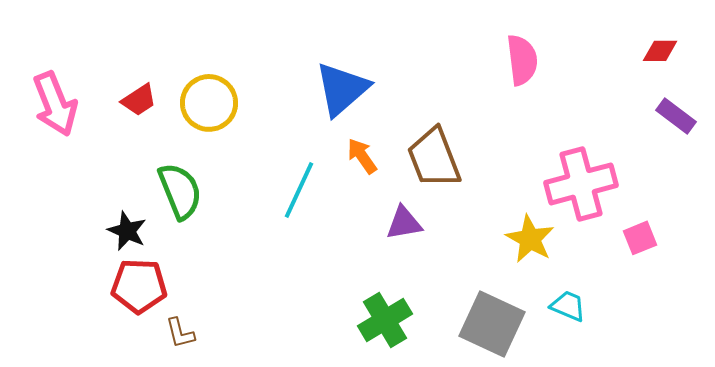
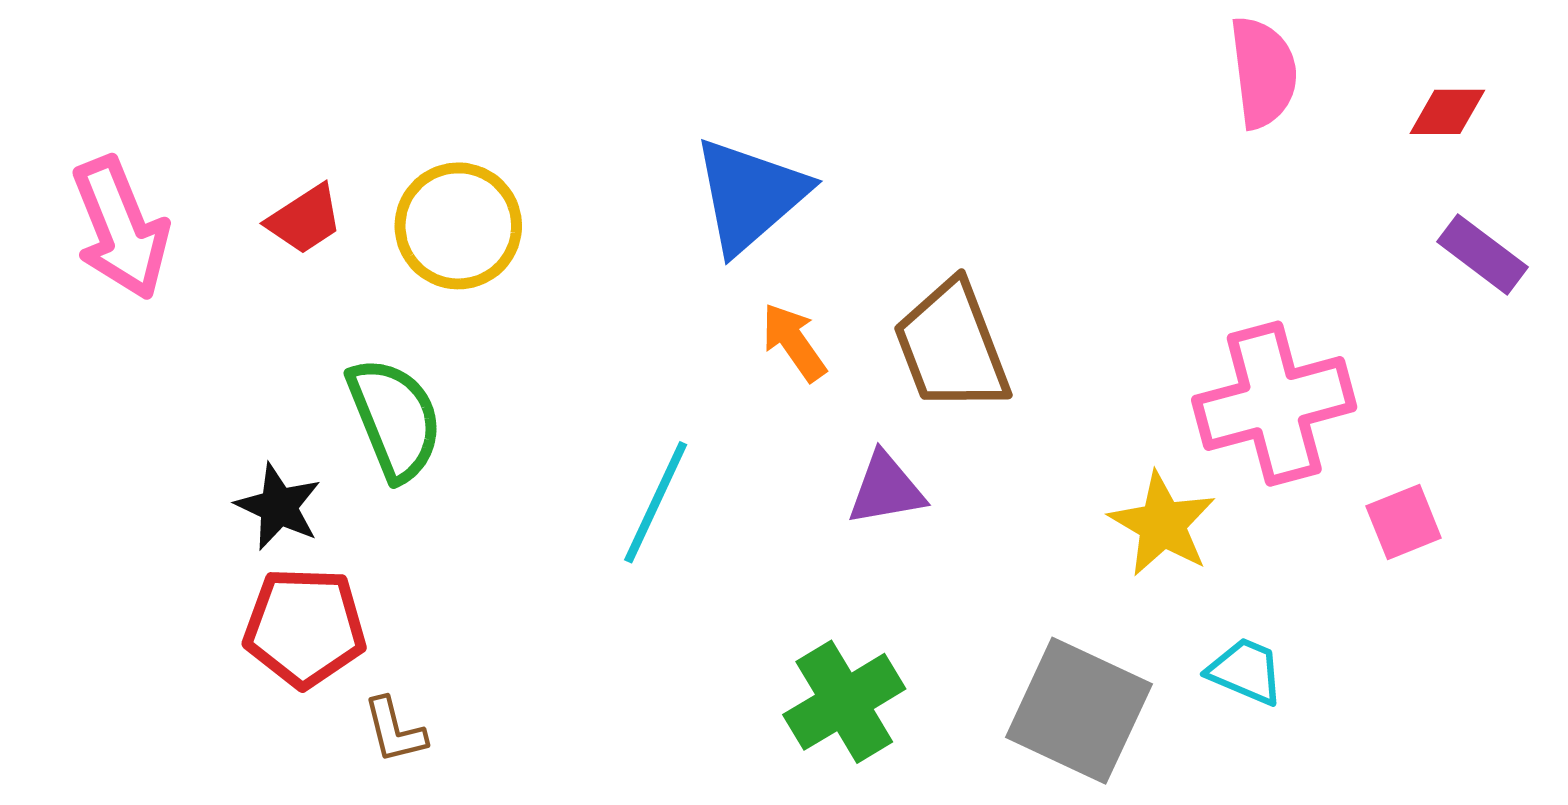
pink semicircle: (522, 60) -> (1263, 72), moved
cyan line: (299, 190) -> (656, 502), moved

